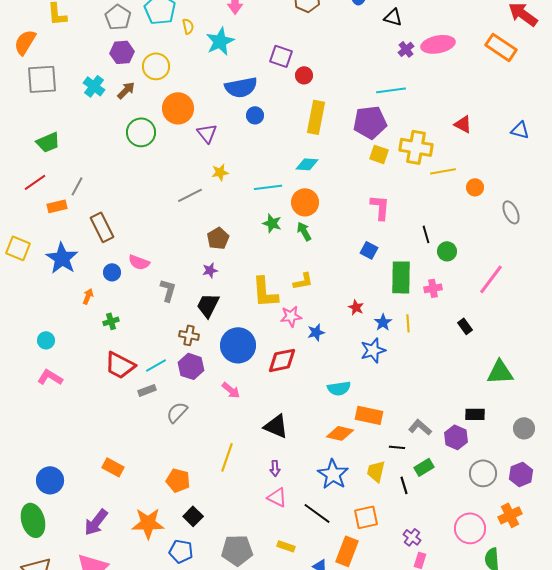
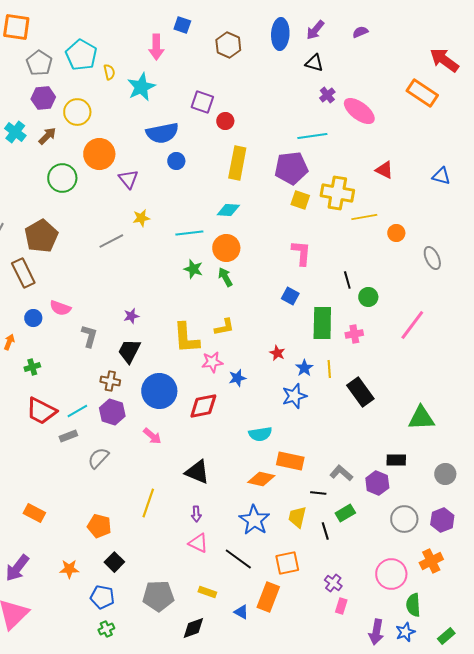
pink ellipse: (438, 44) -> (359, 111), moved, turned 48
brown pentagon: (218, 238) -> (41, 236), moved, size x1.5
black rectangle: (465, 326) -> (360, 392), moved, size x1.8
orange star: (148, 523) -> (69, 569), size x0.6

